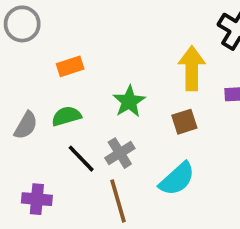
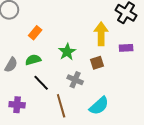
orange rectangle: (70, 66) -> (35, 33), turned -32
gray cross: (120, 153) -> (75, 80), moved, turned -35
cyan semicircle: (177, 179) -> (99, 106), moved

